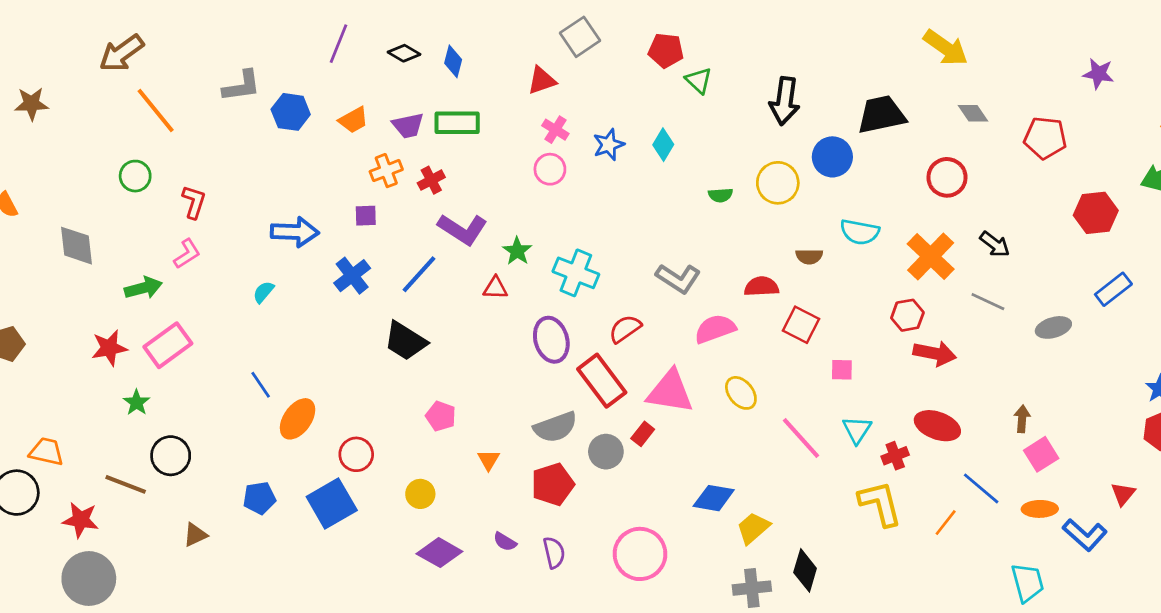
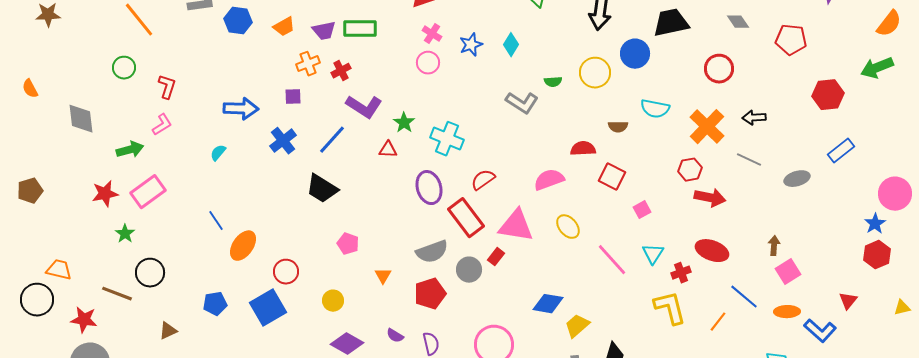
black arrow: (995, 244) -> (754, 118), turned 140
gray L-shape: (678, 278) -> (522, 103), moved
pink square: (842, 370) -> (642, 210), turned -30

